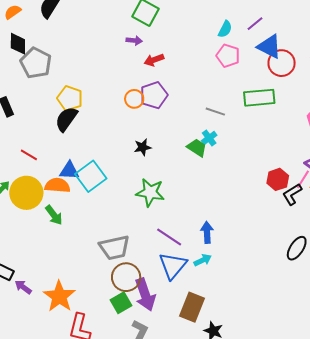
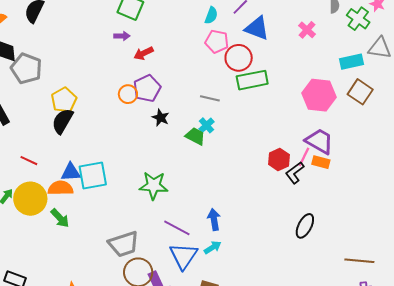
red circle: (282, 63) -> (239, 58), moved
yellow pentagon: (70, 98) -> (64, 100), turned 30
black star: (143, 147) -> (161, 118), moved, turned -30
cyan square: (91, 176) -> (93, 176), turned 32

